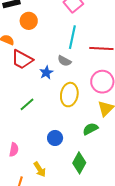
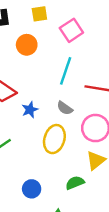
orange circle: (29, 21) -> (27, 45), moved
gray semicircle: (64, 61) -> (65, 108), moved

